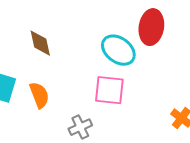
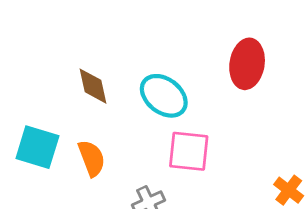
cyan ellipse: (118, 50) -> (164, 96), moved

